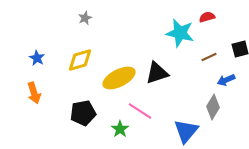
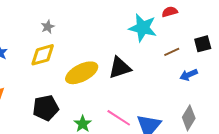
gray star: (85, 18) -> (48, 27), moved
gray diamond: (213, 107) -> (189, 118), moved
pink line: (140, 111) -> (119, 118), moved

